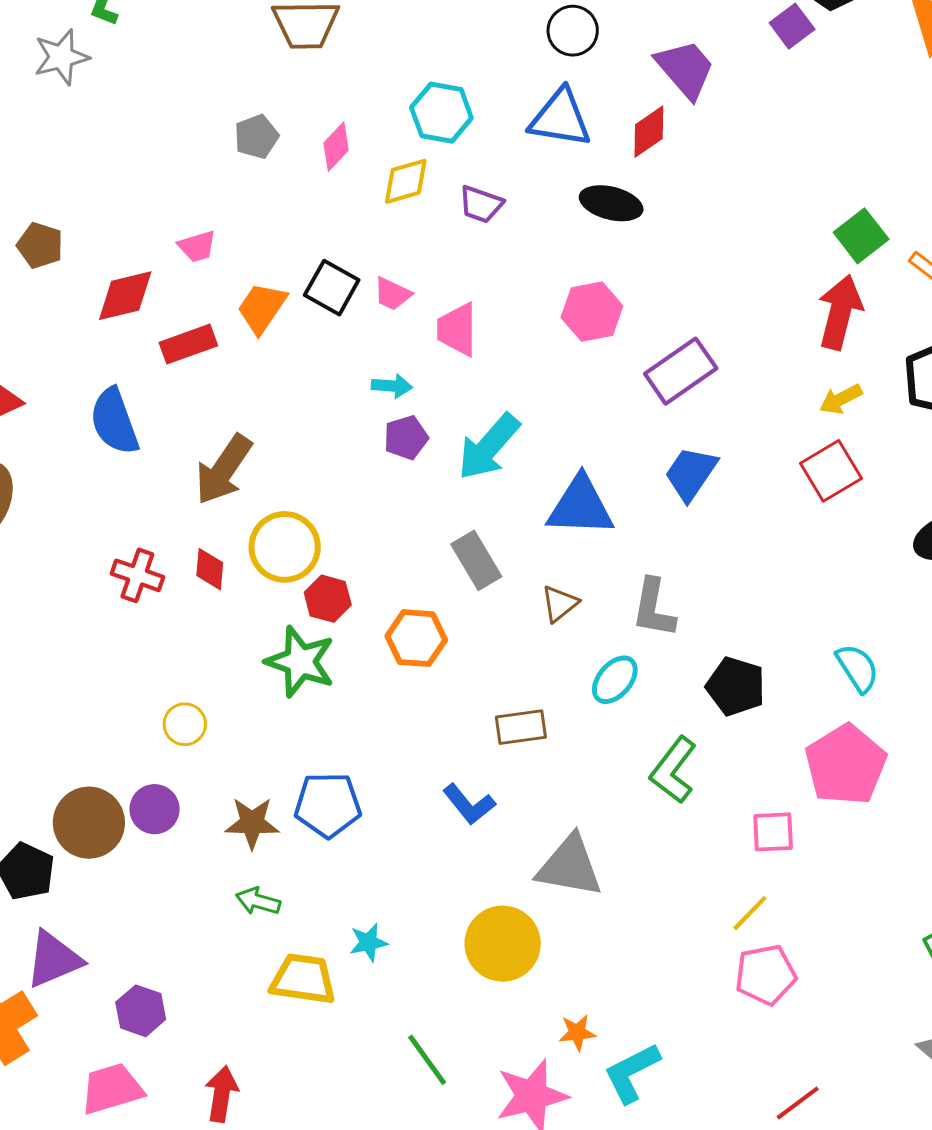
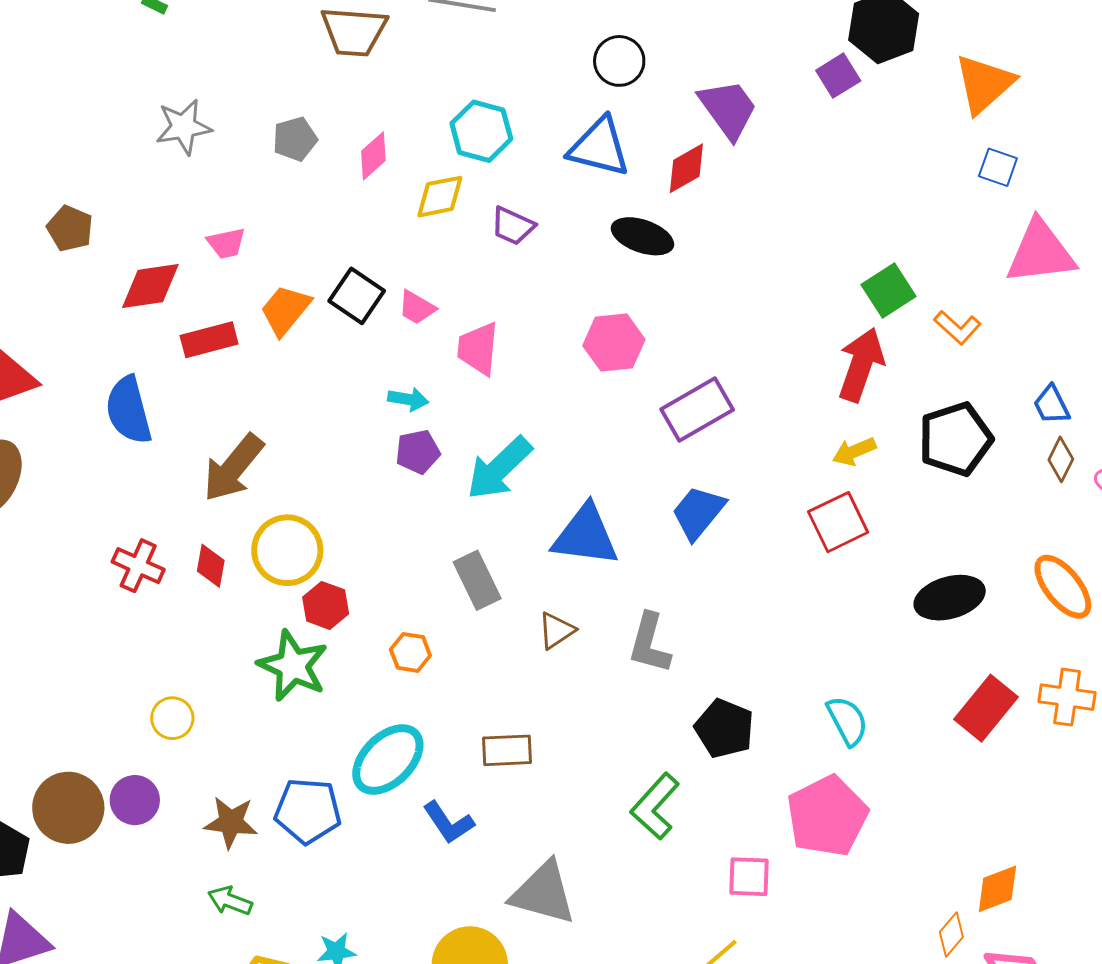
gray star: (61, 57) -> (184, 127), moved
orange hexagon: (416, 638) -> (410, 652), size x0.7
cyan ellipse: (615, 680) -> (388, 759), moved, size x1.5

